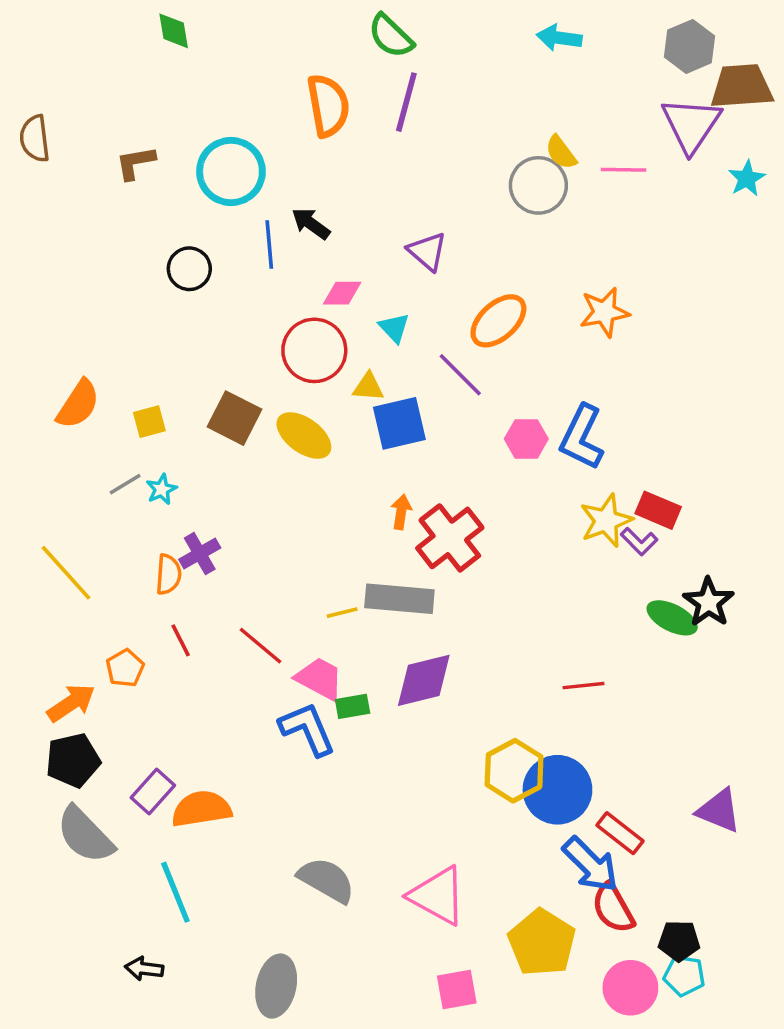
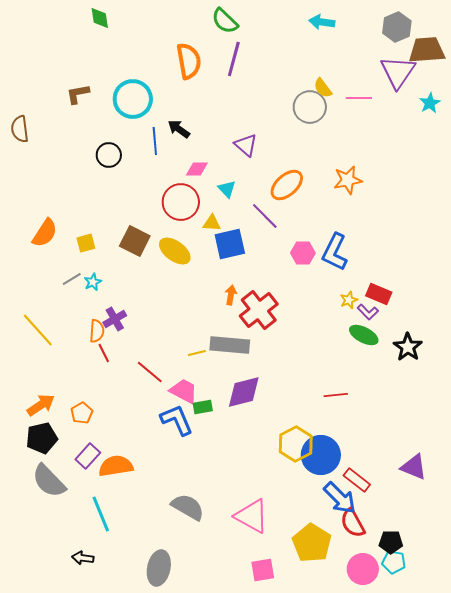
brown semicircle: (35, 139) -> (20, 129), moved
yellow star: (606, 521) -> (349, 300), size x0.6
green ellipse: (672, 618) -> (364, 335), moved
red line: (181, 640) -> (104, 353), moved
orange pentagon: (125, 668) -> (82, 413), moved

